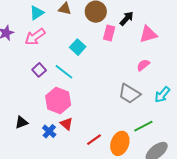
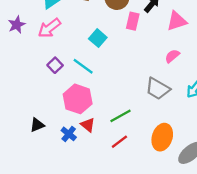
green line: (143, 126) -> (120, 116), moved
orange ellipse: (120, 143) -> (162, 137), moved

